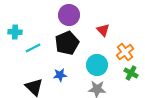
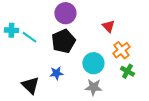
red triangle: (103, 30) -> (108, 26), moved
cyan line: (33, 48) -> (29, 37), moved, turned 63

